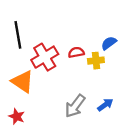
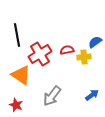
gray arrow: (75, 106) -> (52, 96), moved

